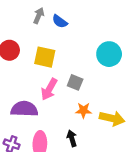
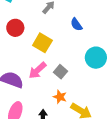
blue semicircle: (60, 21) -> (76, 24), moved

